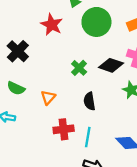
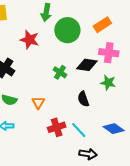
black semicircle: (89, 101) -> (83, 99), moved
cyan line: (88, 137) -> (79, 130), turned -42

